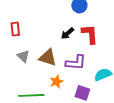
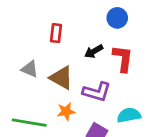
red rectangle: (15, 29) -> (56, 33), moved
gray triangle: (23, 56) -> (30, 69), turned -32

